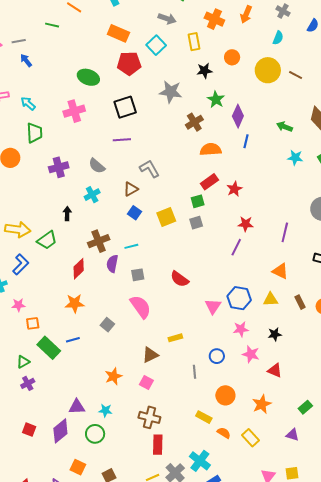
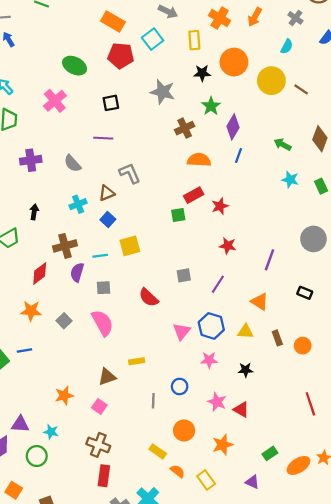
orange circle: (232, 57) -> (234, 62), size x1.6
black square: (125, 107) -> (111, 103), size x0.7
pink cross: (74, 111) -> (55, 101), turned -30
cyan cross: (92, 195) -> (78, 204), moved
yellow square: (166, 217) -> (130, 246), moved
gray square: (196, 223) -> (184, 275), moved
purple line: (236, 247) -> (218, 284), moved
gray square: (107, 325) -> (64, 321), moved
pink star: (251, 354) -> (217, 402), moved

